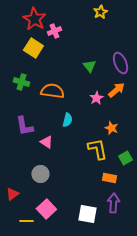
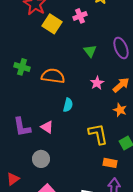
pink cross: (54, 31) -> (80, 16), moved
yellow square: (33, 48) -> (52, 24), moved
orange arrow: (116, 90) -> (121, 85), moved
purple L-shape: (24, 126) -> (22, 127), moved
orange star: (111, 128) -> (120, 110), moved

